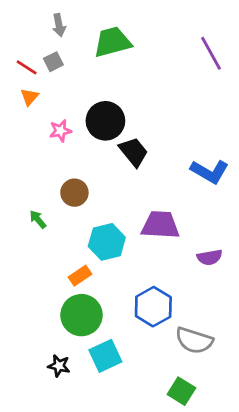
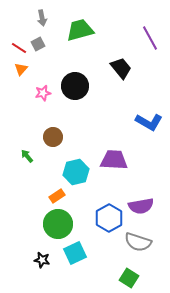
black trapezoid: (134, 152) -> (121, 68), moved
purple semicircle: (210, 257) -> (141, 206), moved, size x1.4

